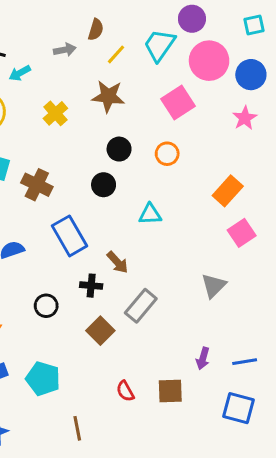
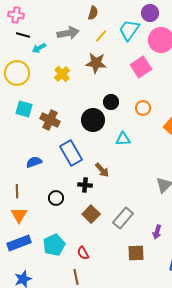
brown semicircle: (96, 30) -> (93, 13), moved
gray arrow: (65, 50) -> (68, 33), size x1.5
black circle: (119, 149) -> (111, 102), moved
orange circle: (167, 154) -> (143, 108), moved
black circle: (104, 185) -> (93, 120), size x1.5
gray rectangle: (141, 306) -> (123, 218), moved
cyan pentagon: (43, 379) -> (54, 245), turned 30
red semicircle: (125, 391) -> (83, 253), moved

